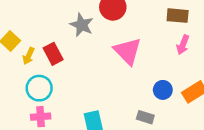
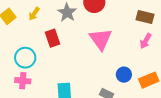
red rectangle: (53, 54) -> (53, 38), moved
yellow arrow: (28, 56) -> (34, 14), moved

